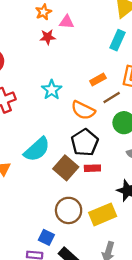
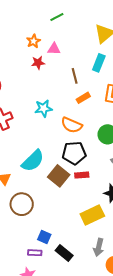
cyan star: (52, 90) -> (43, 108), turned 30
brown line: (112, 98) -> (75, 76), moved, turned -70
black pentagon: (85, 142) -> (74, 153), turned 30
brown circle: (69, 210) -> (22, 204), moved

